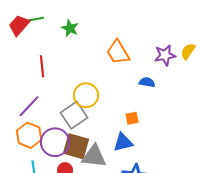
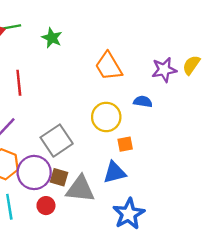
yellow circle: (86, 95) -> (106, 117), moved
brown square: (76, 146) -> (59, 177), size x0.6

